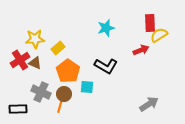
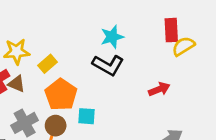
red arrow: (141, 50) -> (159, 89), moved
black L-shape: (106, 66) -> (108, 65), moved
gray cross: (41, 92) -> (25, 123), turned 36

